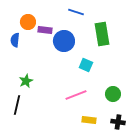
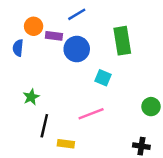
blue line: (76, 12) -> (77, 14), moved, turned -49
green circle: (113, 94) -> (151, 107), moved
black line: (17, 105) -> (44, 126), moved
yellow rectangle: (89, 120) -> (66, 144), moved

